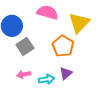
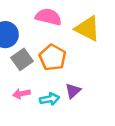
yellow triangle: (79, 23) -> (87, 29), turned -45
orange pentagon: (63, 46) -> (53, 57), moved

